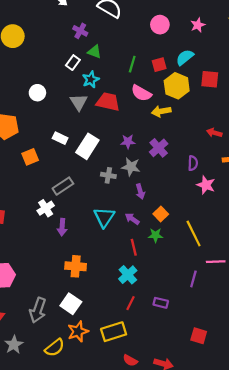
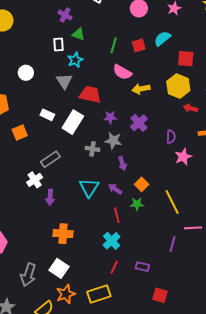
white rectangle: (73, 63) -> (58, 44), turned -40
yellow hexagon: (177, 86) -> (178, 86), moved
red trapezoid: (108, 102) -> (90, 94), moved
pink star: (206, 185) -> (183, 157), turned 30
red square: (199, 336) -> (160, 295), moved

